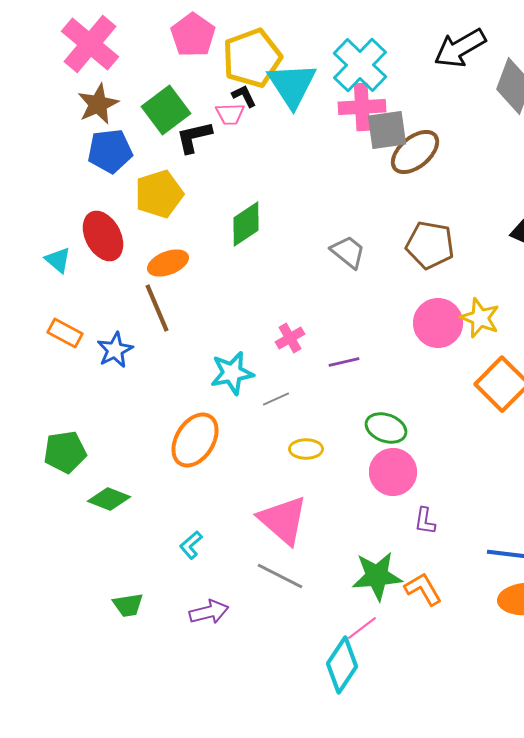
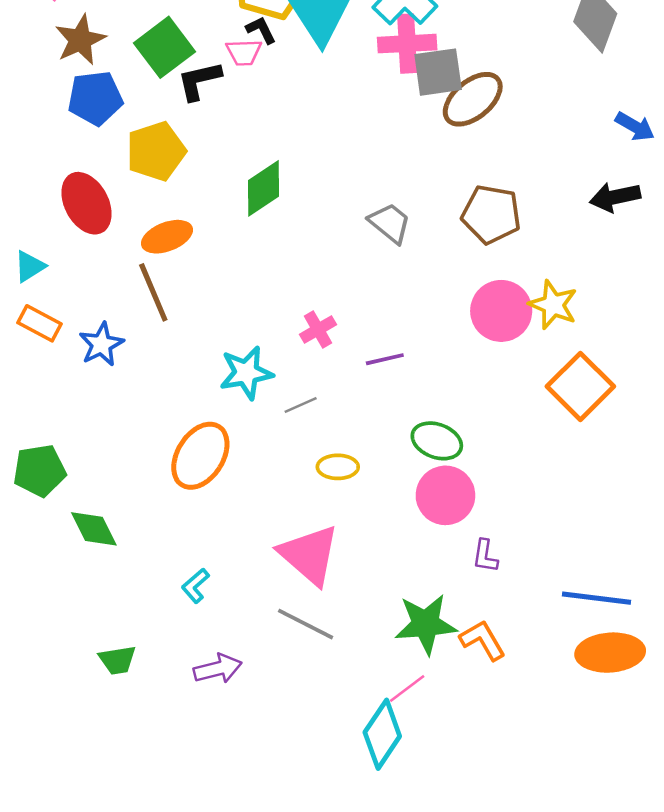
cyan triangle: (58, 260) -> (30, 266), moved, turned 48
green diamond: (109, 499) -> (94, 529), turned 42

